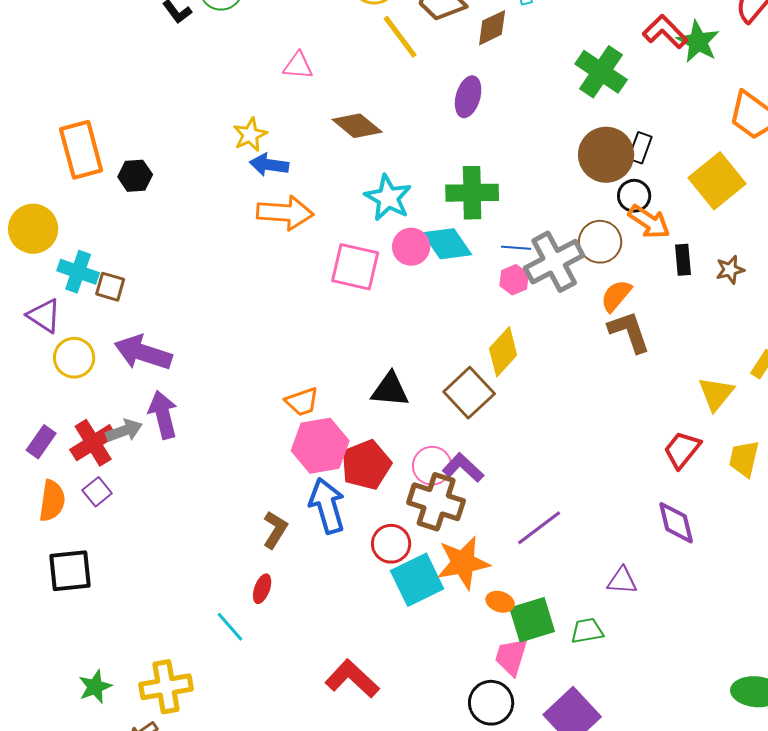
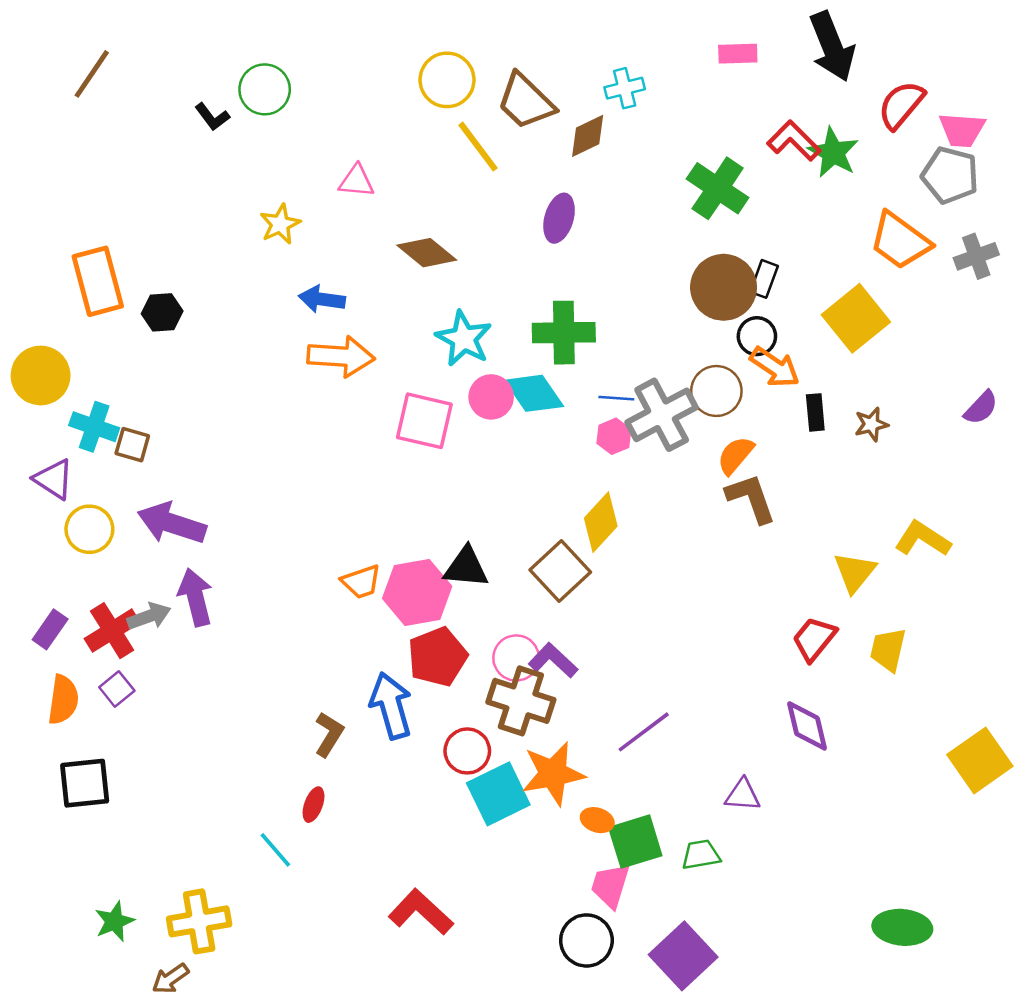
yellow star: (250, 135) -> (280, 224), moved
pink hexagon: (320, 446) -> (417, 592), moved

